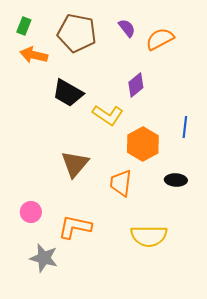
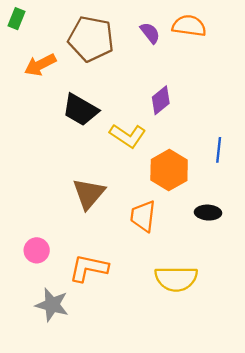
green rectangle: (24, 26) -> (17, 19), moved
orange semicircle: (160, 39) -> (189, 26), moved, turned 36
orange arrow: (34, 55) -> (40, 65), turned -40

